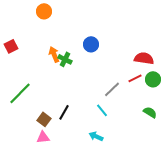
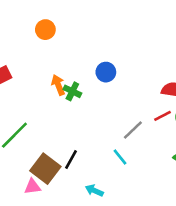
brown square: (44, 119) -> (45, 169), size x1.6
cyan arrow: (96, 136) -> (94, 190), moved
pink triangle: (43, 137) -> (32, 187), moved

